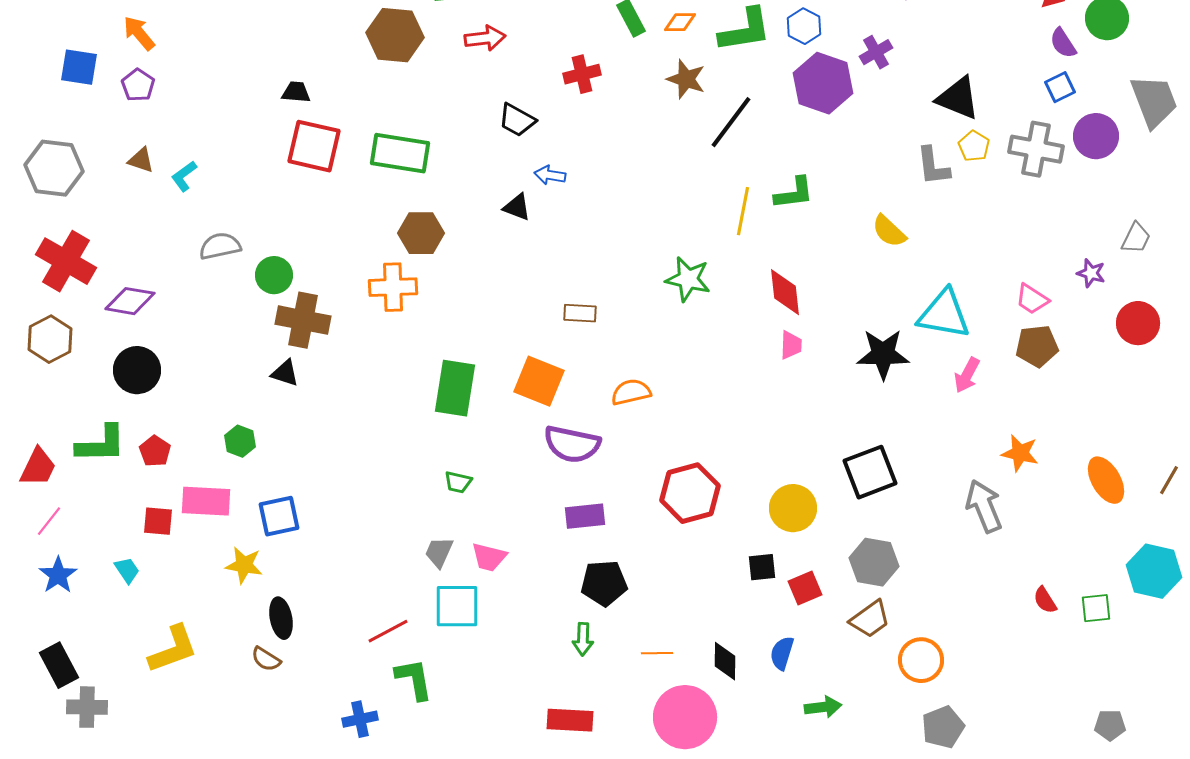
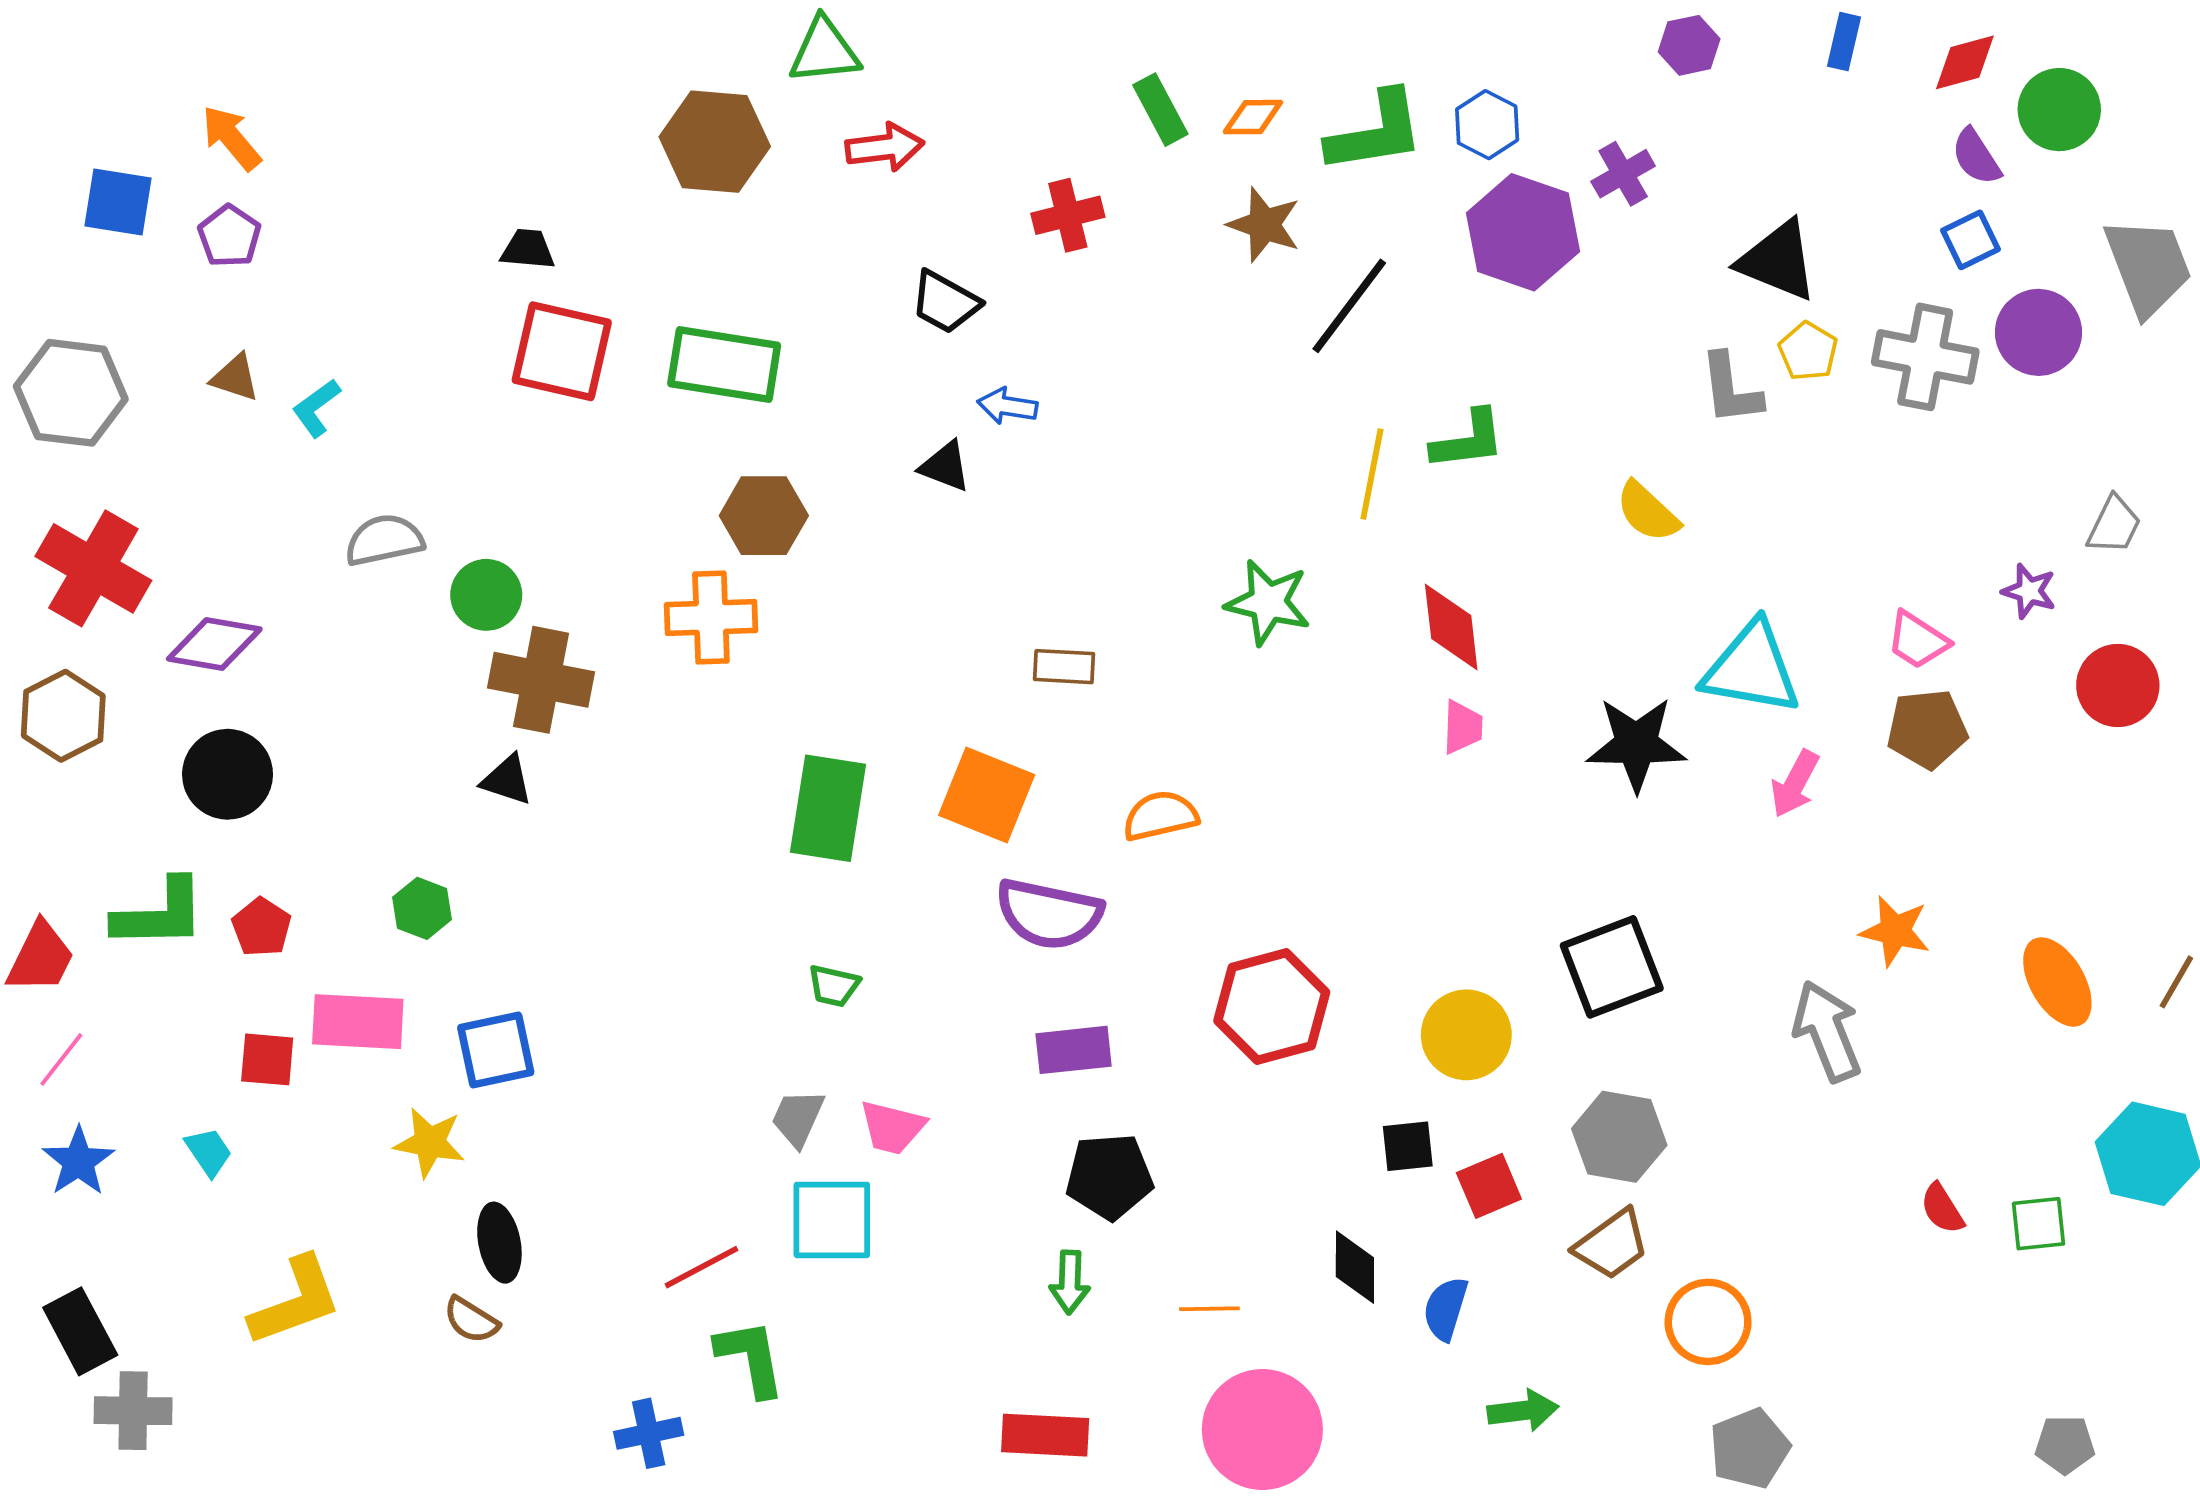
black diamond: (725, 661) -> (1355, 1267), moved

